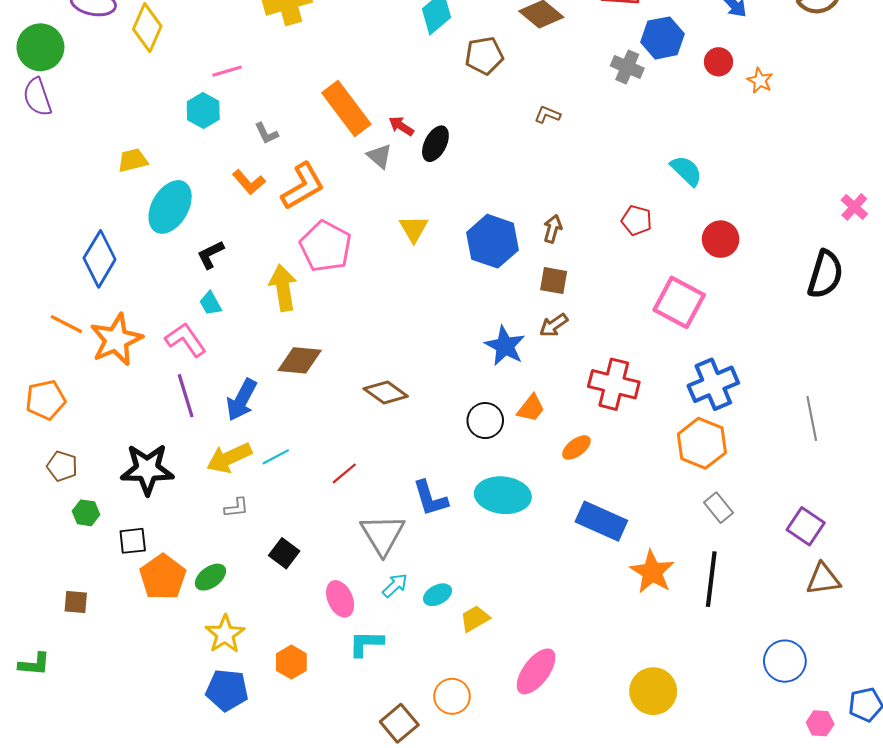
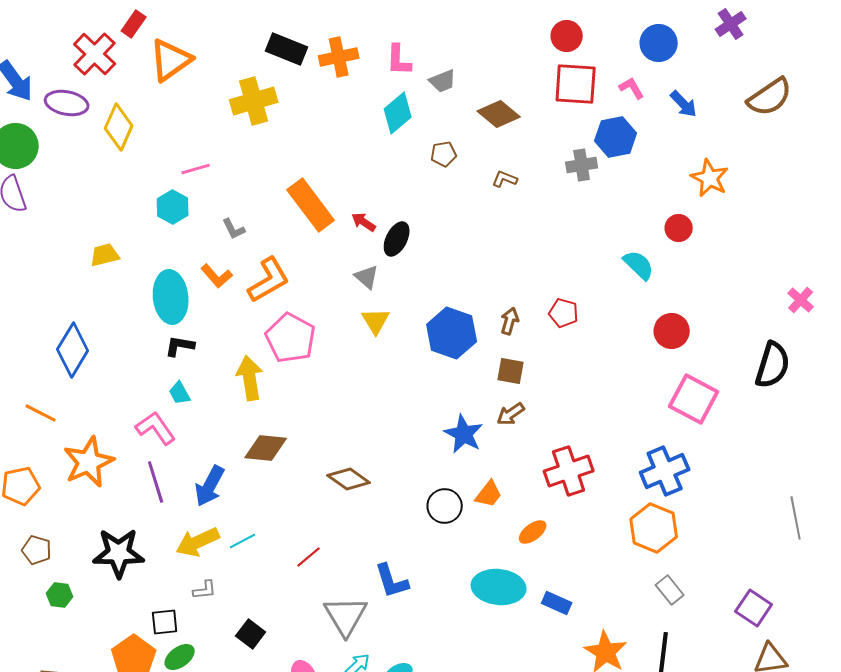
brown pentagon: (484, 56) -> (444, 154), size x0.7
red circle: (719, 62) -> (679, 228), moved
gray cross: (627, 67) -> (582, 165), turned -32
orange star: (760, 80) -> (710, 178), size x1.5
brown L-shape: (547, 115) -> (505, 179), moved
gray triangle: (379, 156) -> (367, 277), moved
cyan ellipse: (170, 207) -> (171, 297), moved, turned -36
red pentagon: (637, 220) -> (564, 313), moved
black L-shape: (210, 255) -> (180, 346), turned 36
pink square: (679, 302) -> (694, 399), moved
orange star: (116, 340) -> (89, 462), moved
red cross: (614, 384) -> (569, 471), turned -33
gray line: (812, 418) -> (796, 518), moved
cyan ellipse: (503, 495) -> (499, 587), moved
blue rectangle: (601, 521) -> (557, 603), size x0.6
black square: (133, 541) -> (165, 622), moved

